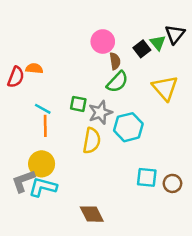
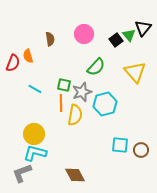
brown semicircle: (115, 61) -> (50, 39), moved
orange semicircle: (34, 68) -> (28, 56), turned -112
orange line: (45, 126) -> (61, 103), moved
gray L-shape: (23, 181) -> (22, 173), moved

